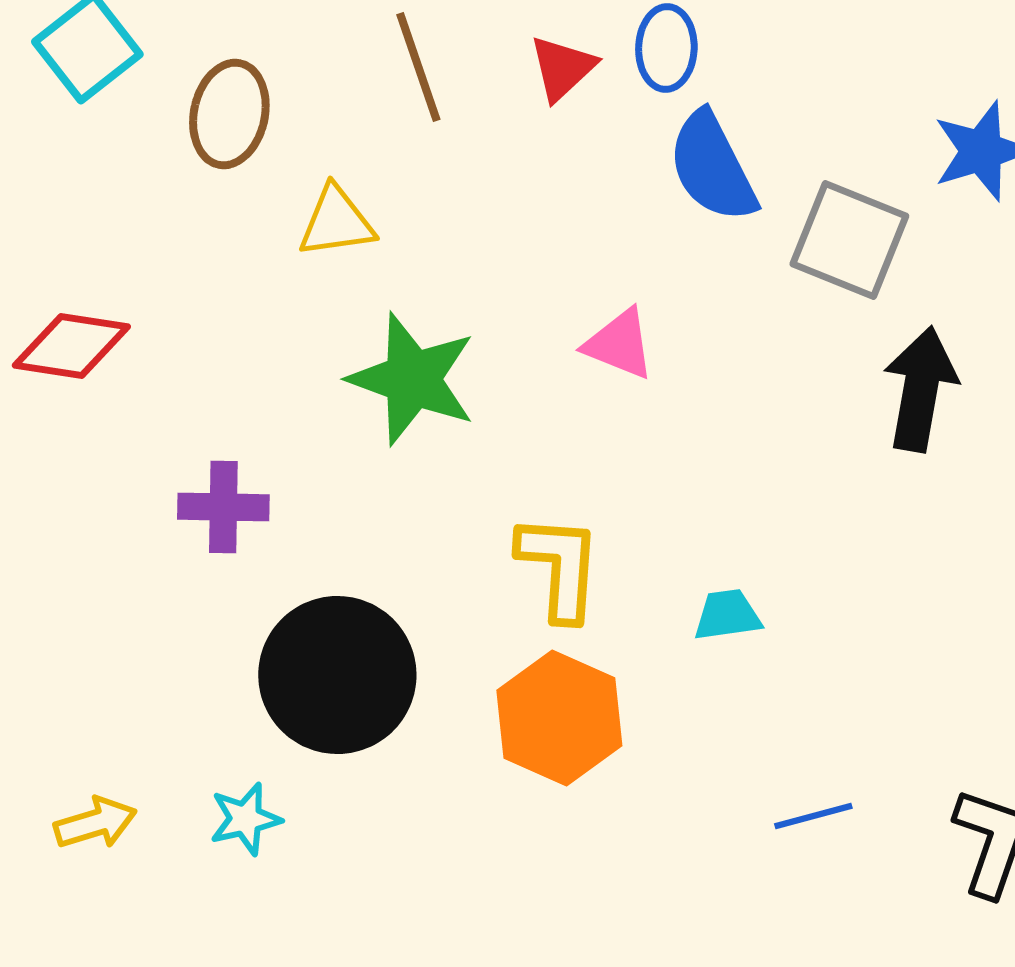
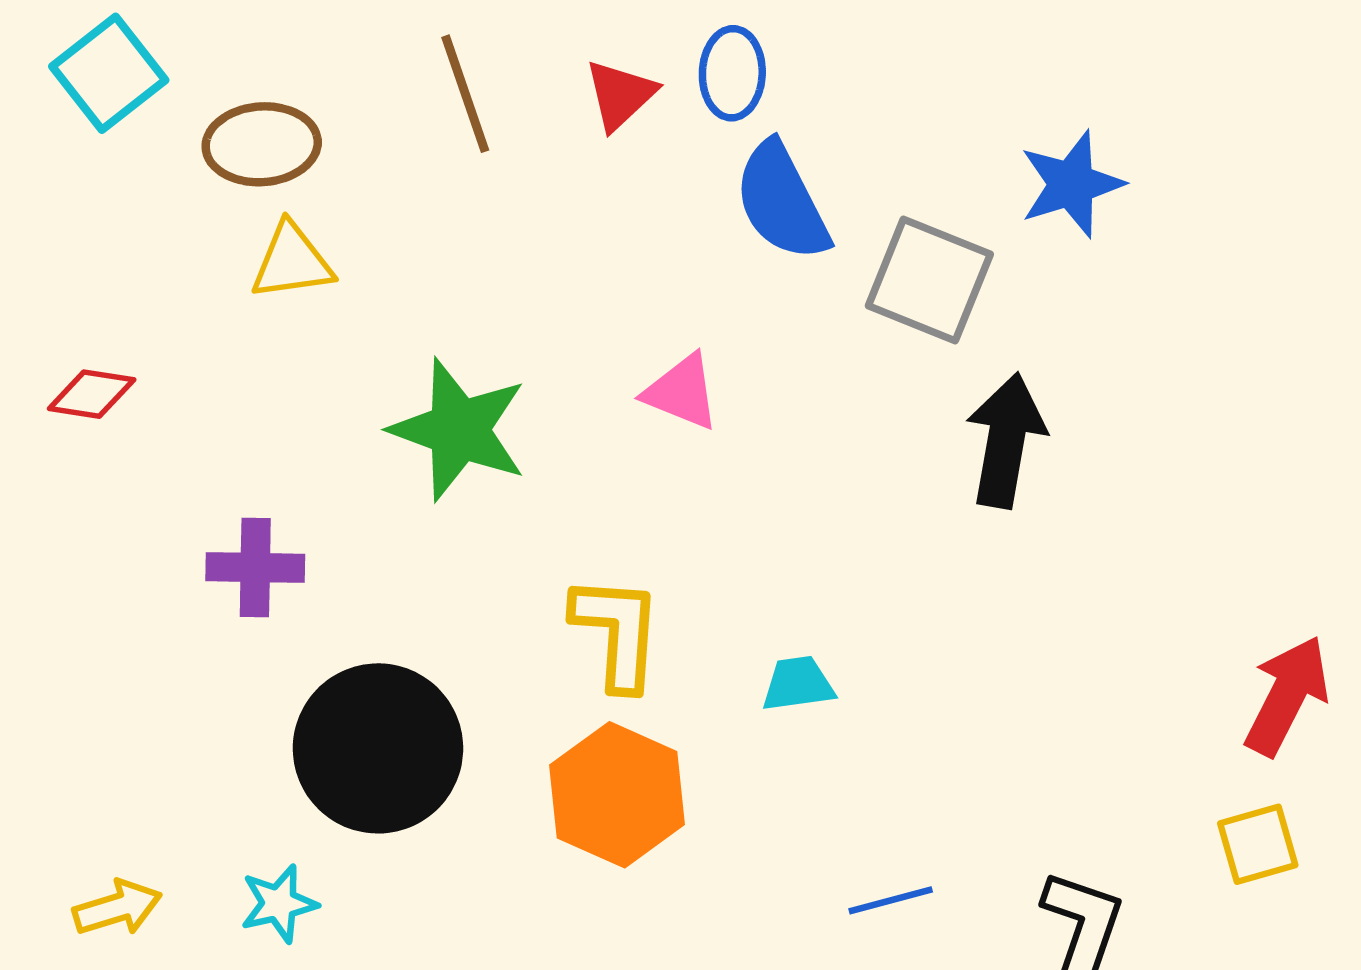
brown ellipse: (229, 114) -> (262, 144), turned 74
yellow triangle: (336, 222) -> (292, 262), moved
red diamond: (71, 346) -> (92, 394), size x0.7

